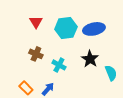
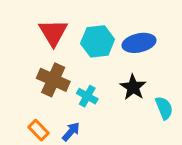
red triangle: (36, 22) -> (53, 33), size x1.5
brown cross: (36, 54) -> (53, 80), size x1.5

